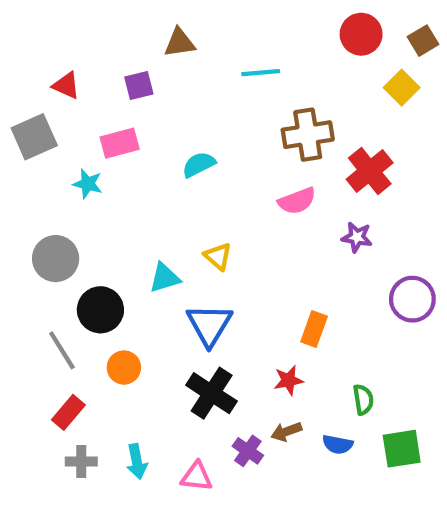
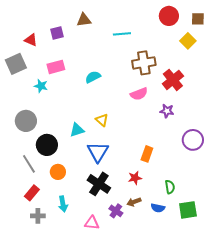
brown square: (423, 41) -> (198, 19), turned 32
purple square: (139, 85) -> (57, 33), moved
cyan arrow: (137, 462) -> (63, 204), moved

